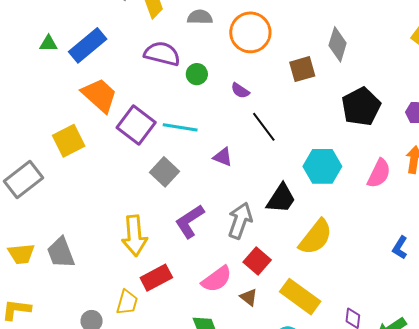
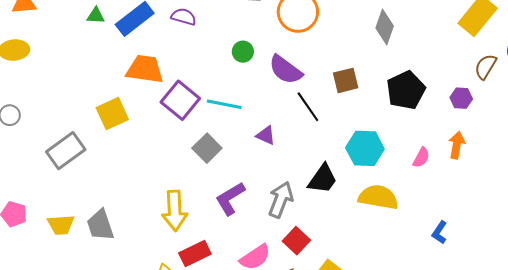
purple semicircle: (162, 54) -> (184, 17), moved, size x0.7
brown square: (302, 69) -> (346, 80), moved
purple semicircle: (240, 91) -> (286, 70), size x1.8
orange trapezoid: (99, 95) -> (145, 69), turned -36
pink semicircle: (379, 173) -> (421, 158), size x0.7
yellow semicircle: (316, 237) -> (378, 197), moved, turned -120

